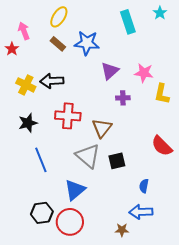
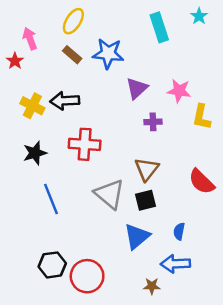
brown triangle: (102, 128) -> (147, 169), moved
blue triangle: (75, 190) -> (137, 236), moved

